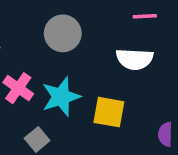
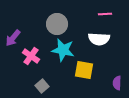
cyan star: (61, 97) -> (63, 50), moved, turned 30

